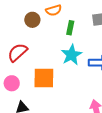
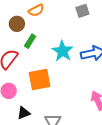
green rectangle: (70, 28) -> (30, 41), moved, turned 32

